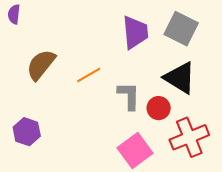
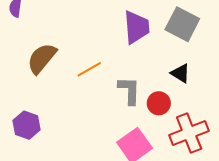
black triangle: (180, 78) -> (180, 73), size x0.6

